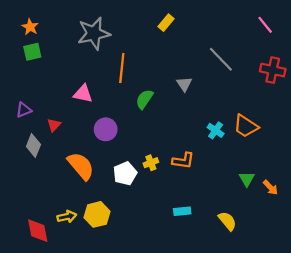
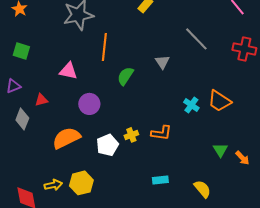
green square: (32, 52) -> (21, 51), moved, turned 30
red triangle: (54, 125) -> (41, 100), turned 32
orange semicircle: (81, 166) -> (66, 138), turned -76

